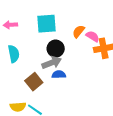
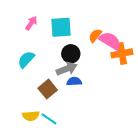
pink arrow: (10, 25) -> (31, 23), moved, turned 128
pink semicircle: (93, 36) -> (110, 41), size x1.5
cyan semicircle: (14, 54) -> (26, 59), turned -126

